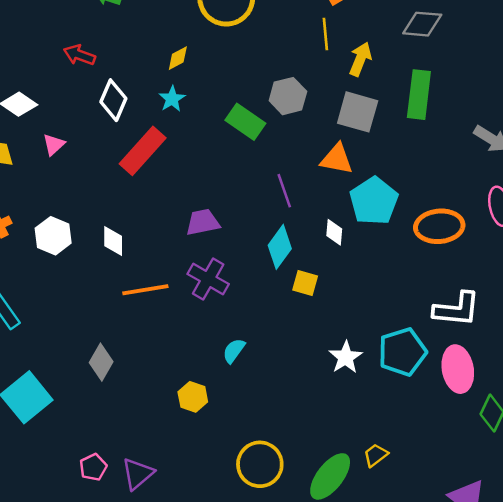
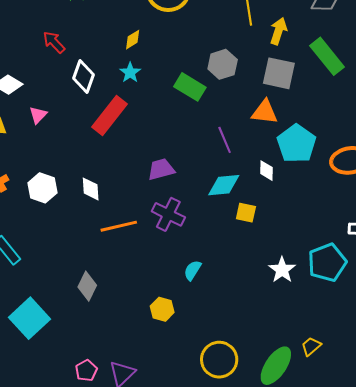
red arrow: (79, 55) -> (54, 42), turned 30
green rectangle: (419, 95) -> (327, 56), turned -42
cyan diamond: (280, 247) -> (224, 185), turned 52

